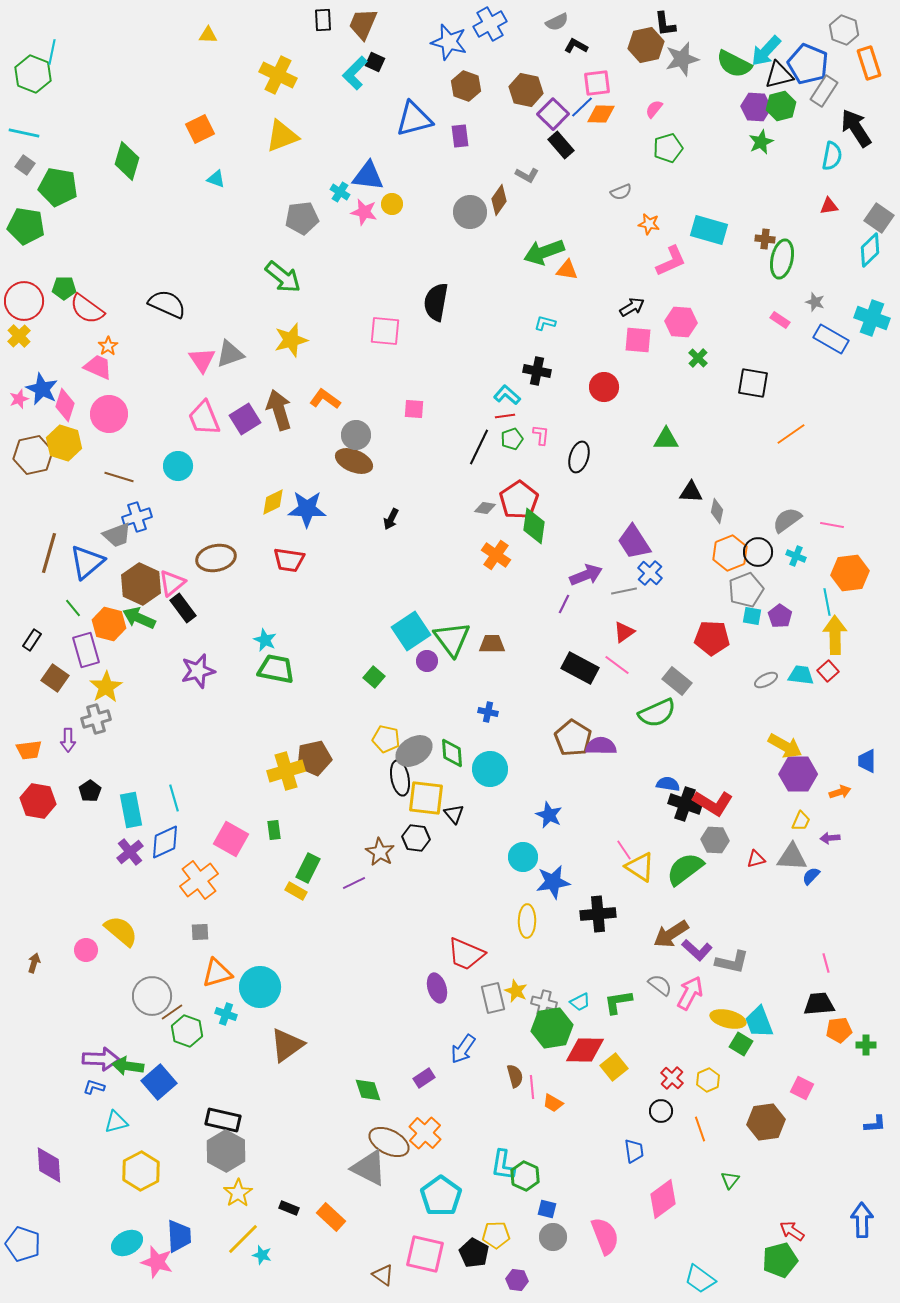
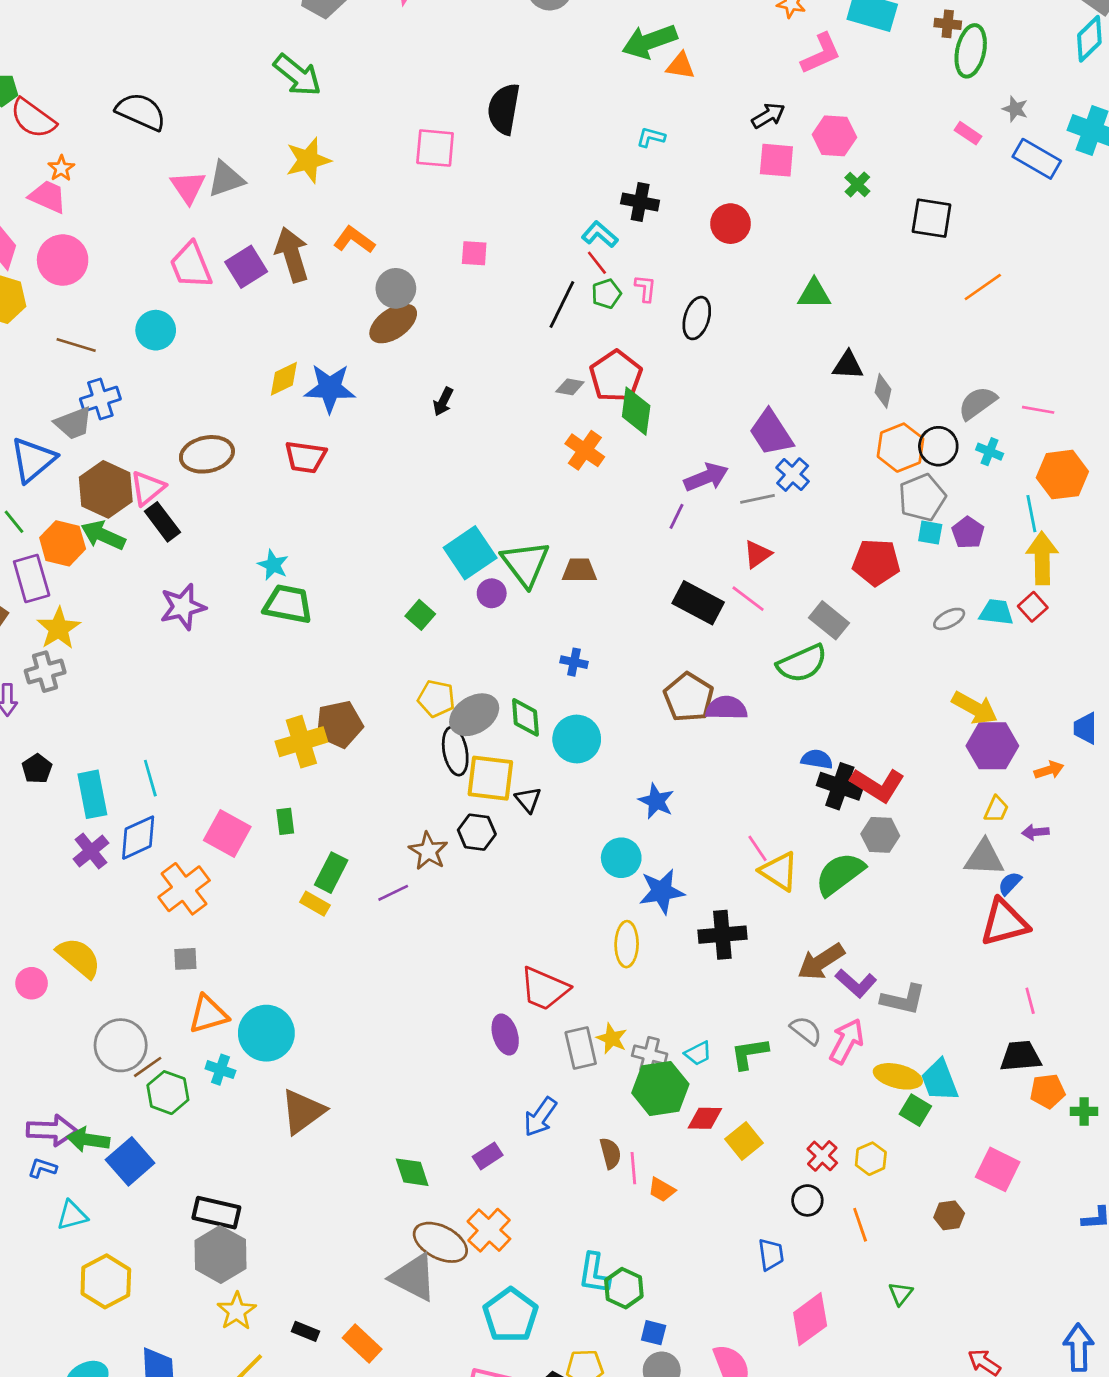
red line: (505, 416) -> (597, 263), turned 60
brown ellipse: (354, 461) -> (393, 323), turned -57
red triangle: (756, 859) -> (1004, 923), moved, size x2.0
red diamond: (585, 1050) -> (705, 1118), size x0.7
pink square: (802, 1088) -> (998, 1169), size x1.4
brown hexagon: (766, 1122) -> (949, 1215), size x0.6

